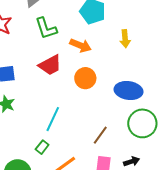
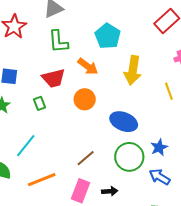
yellow arrow: (125, 39) -> (133, 70), size x1.6
cyan line: (53, 119) -> (26, 146), moved
green rectangle: (42, 147) -> (39, 103), moved, turned -72

